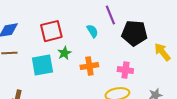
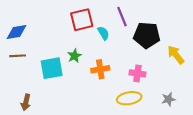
red square: (51, 31) -> (82, 20), moved

